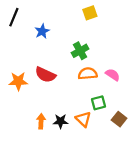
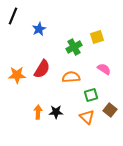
yellow square: (90, 13) -> (97, 37), moved
orange semicircle: (88, 74) -> (71, 77), moved
red semicircle: (45, 75) -> (42, 69), turned -84
orange triangle: (83, 119) -> (87, 117), moved

